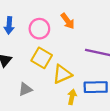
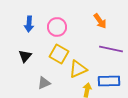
orange arrow: (68, 21) -> (100, 21), moved

